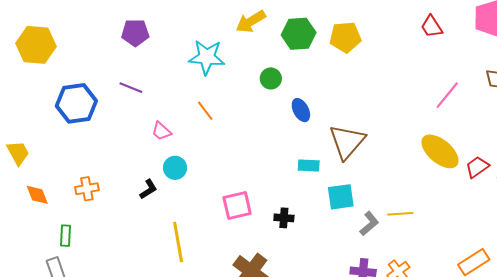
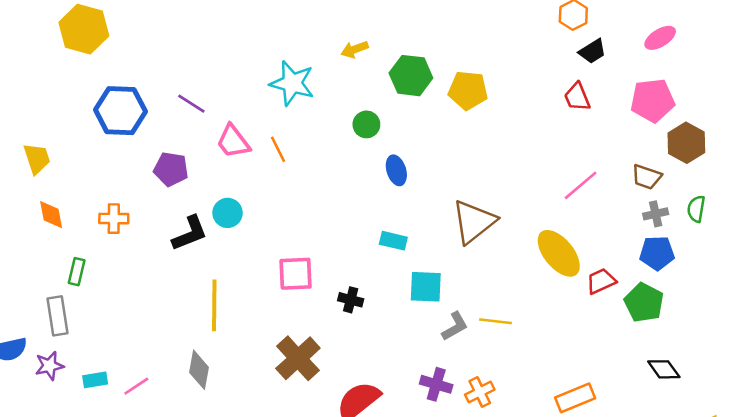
yellow arrow: (251, 21) -> (355, 49), size x0.7
purple pentagon: (135, 33) -> (171, 169), moved
pink trapezoid: (161, 131) -> (233, 141), moved, size x1.4
brown triangle: (347, 142) -> (474, 222), moved
black L-shape: (148, 189) -> (190, 233), size x1.5

